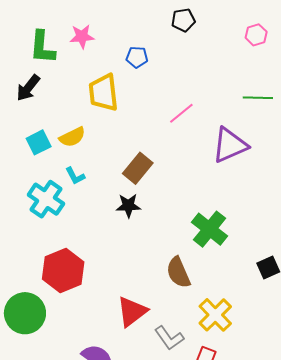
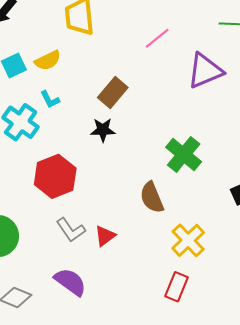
red hexagon: (63, 270) -> (55, 176), moved
red triangle: (132, 312) -> (105, 236), size x0.7
gray L-shape: (169, 338) -> (71, 230), moved

